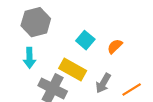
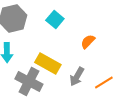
cyan square: (85, 40) -> (55, 20), moved

